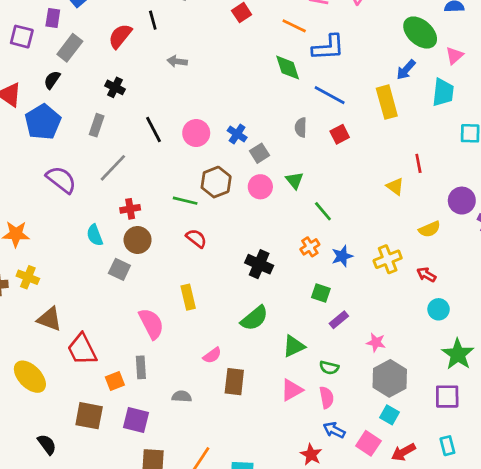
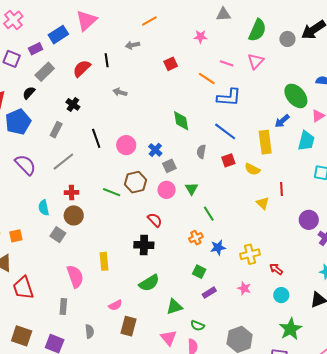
purple rectangle: (53, 18) -> (36, 49), turned 48
green diamond: (288, 68) -> (181, 121), moved
yellow semicircle: (430, 229) -> (252, 169), moved, turned 42
red semicircle: (196, 238) -> (155, 220), moved
black cross: (259, 264) -> (144, 245), moved, turned -30
pink star: (376, 342) -> (244, 288), moved
orange square: (115, 381) -> (16, 236), moved
pink triangle: (292, 390) -> (169, 338), turned -48
gray semicircle: (182, 396) -> (90, 331), turned 72

